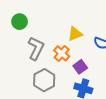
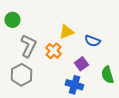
purple square: (80, 67) -> (81, 64), moved
gray hexagon: (44, 80) -> (21, 75), moved

